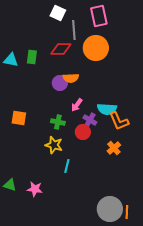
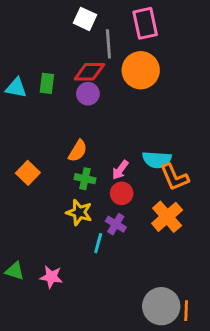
orange semicircle: (71, 78) -> (78, 151), moved, turned -56
purple circle: (60, 83) -> (88, 94), moved
pink arrow: (77, 105) -> (120, 170), moved
orange square: (19, 118) -> (28, 173), turned 35
purple cross: (90, 120) -> (116, 224), moved
orange cross: (114, 148) -> (167, 217), size x1.5

